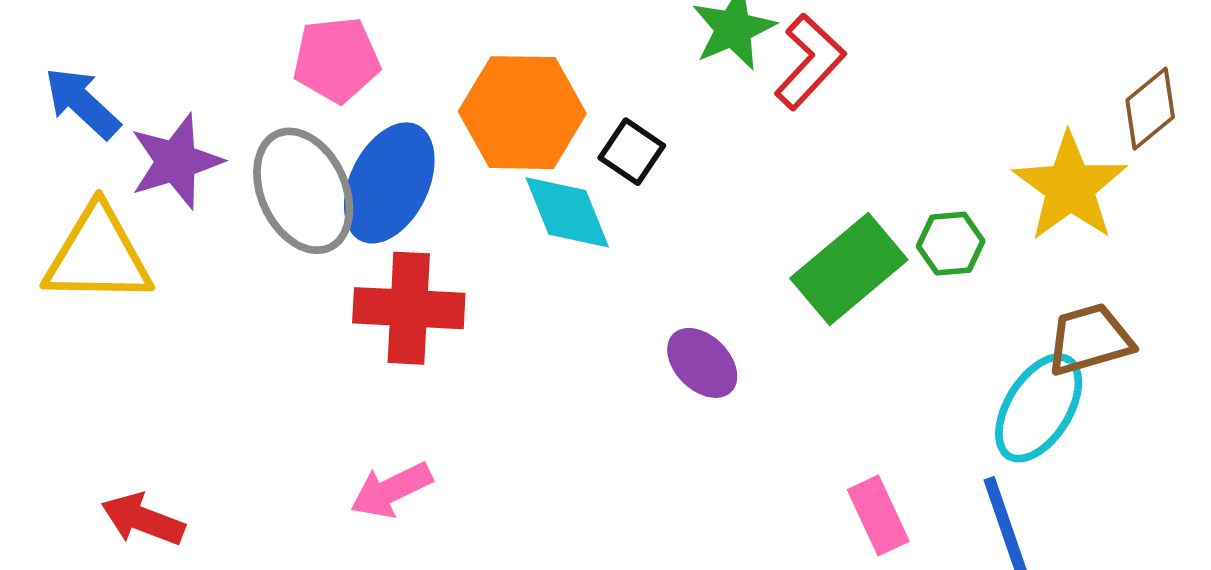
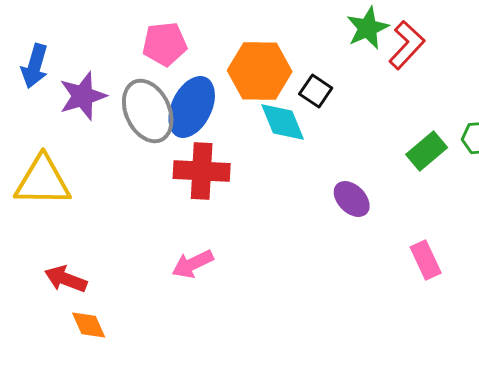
blue arrow: (82, 103) -> (35, 66), turned -117
yellow triangle: (98, 255) -> (43, 181), moved
green rectangle: (849, 269) -> (427, 151), size x0.7
pink rectangle: (878, 515) -> (426, 260), moved

